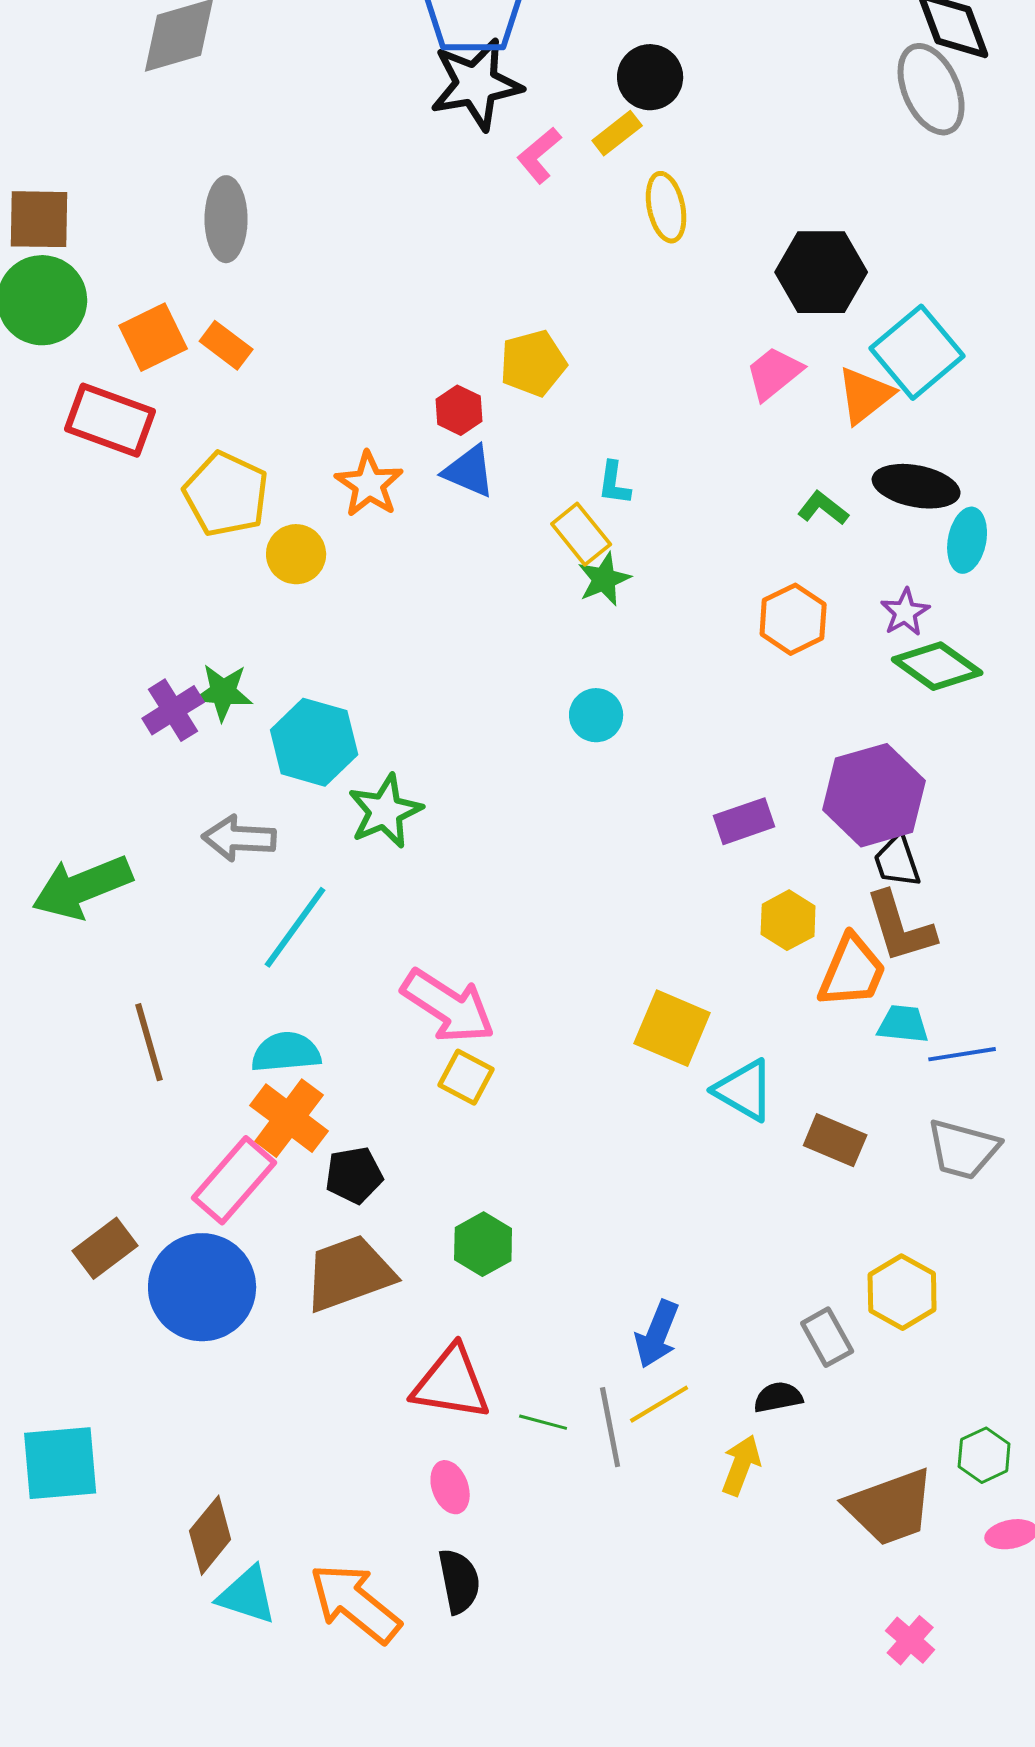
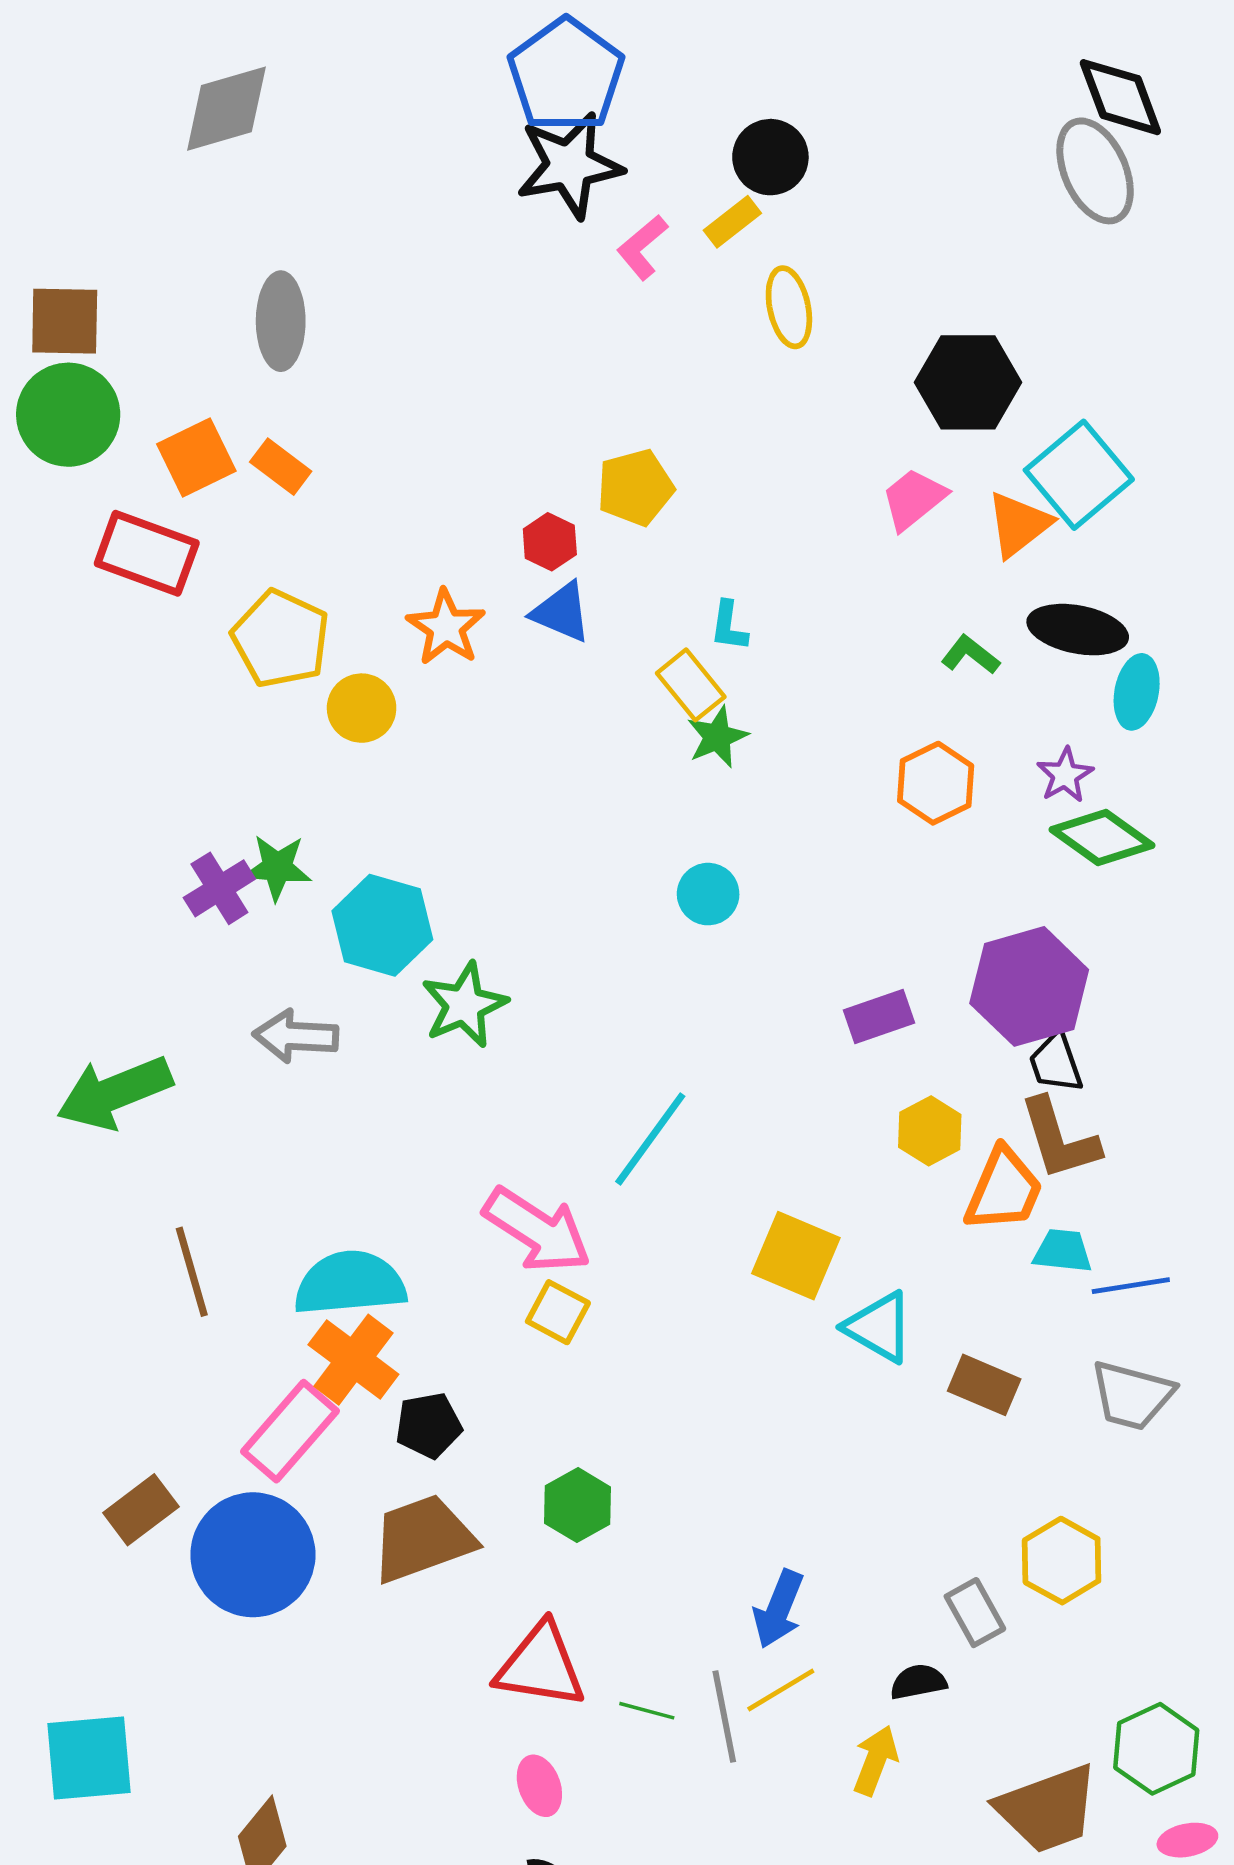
cyan line: (295, 927) -> (650, 1139), moved
cyan semicircle: (286, 1052) -> (350, 1283), size x1.4
green hexagon: (984, 1455) -> (1156, 1749), size x1.4

